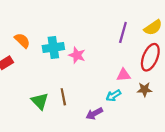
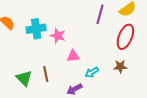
pink triangle: (124, 75) -> (73, 56), moved

